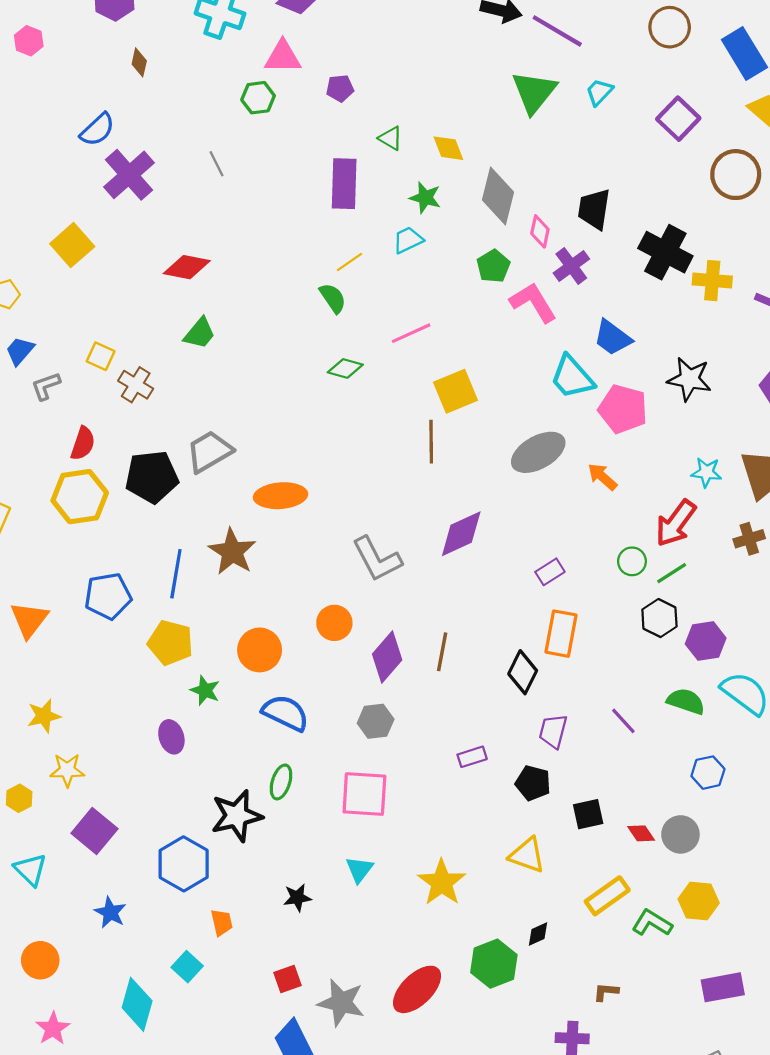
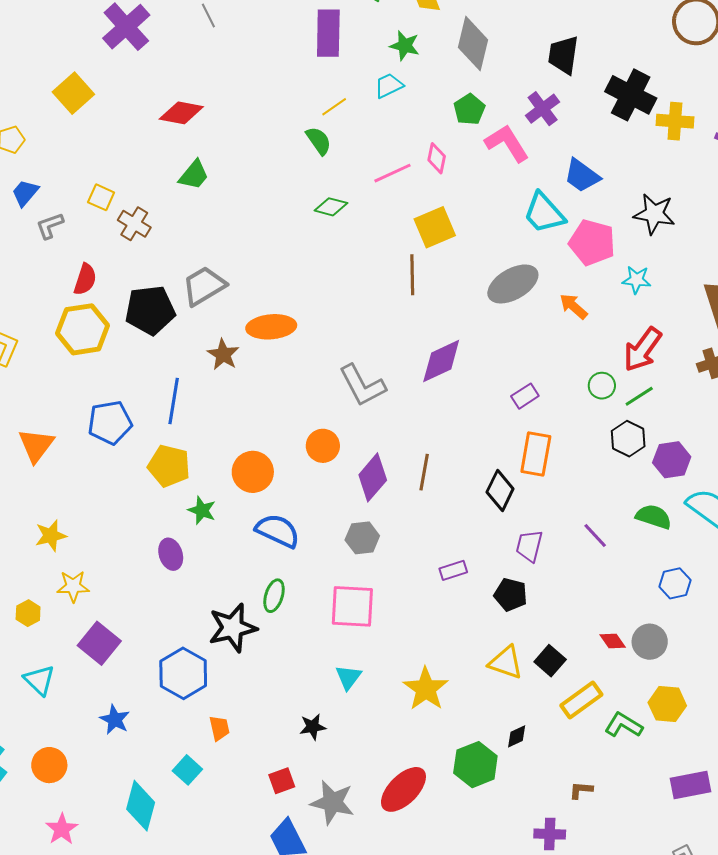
pink diamond: (540, 231) -> (437, 158), moved
cyan star: (706, 472) -> (637, 280), moved
brown star: (232, 552) -> (223, 354), moved, size x0.7
black square: (588, 814) -> (550, 661), moved, turned -36
black star: (297, 898) -> (313, 727), moved

